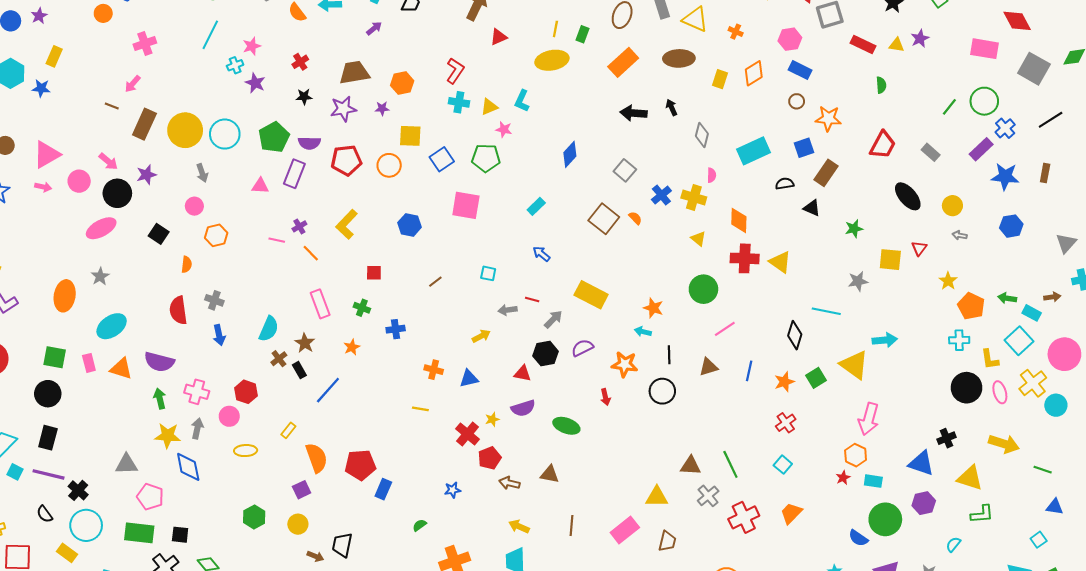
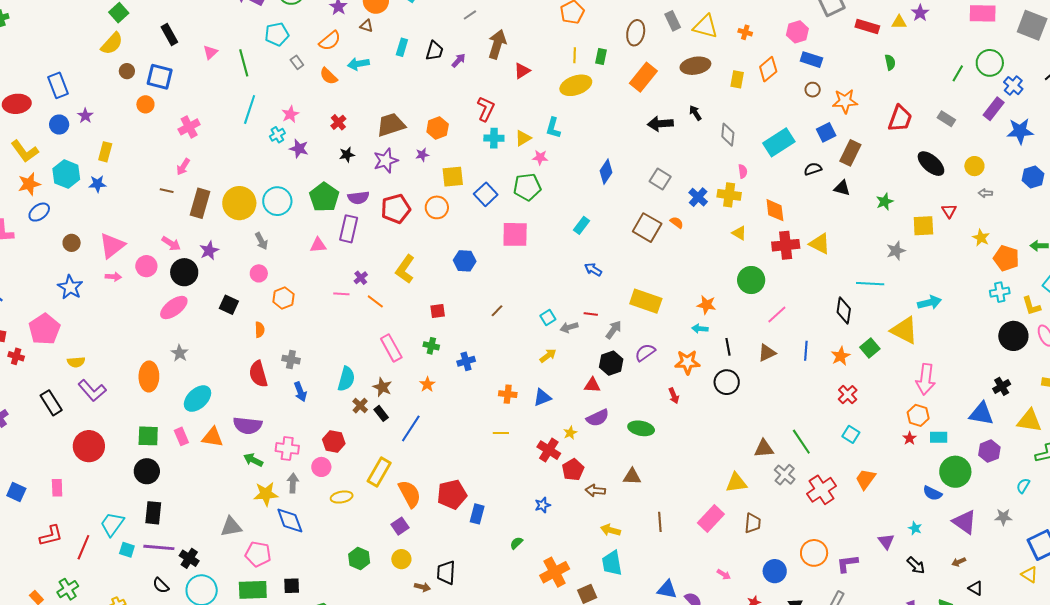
purple arrow: (374, 28) -> (459, 60), moved
cyan square: (488, 273) -> (548, 317), moved, turned -35
green arrow: (160, 399) -> (253, 460), turned -42
yellow rectangle: (288, 430) -> (379, 472), size x1.8

